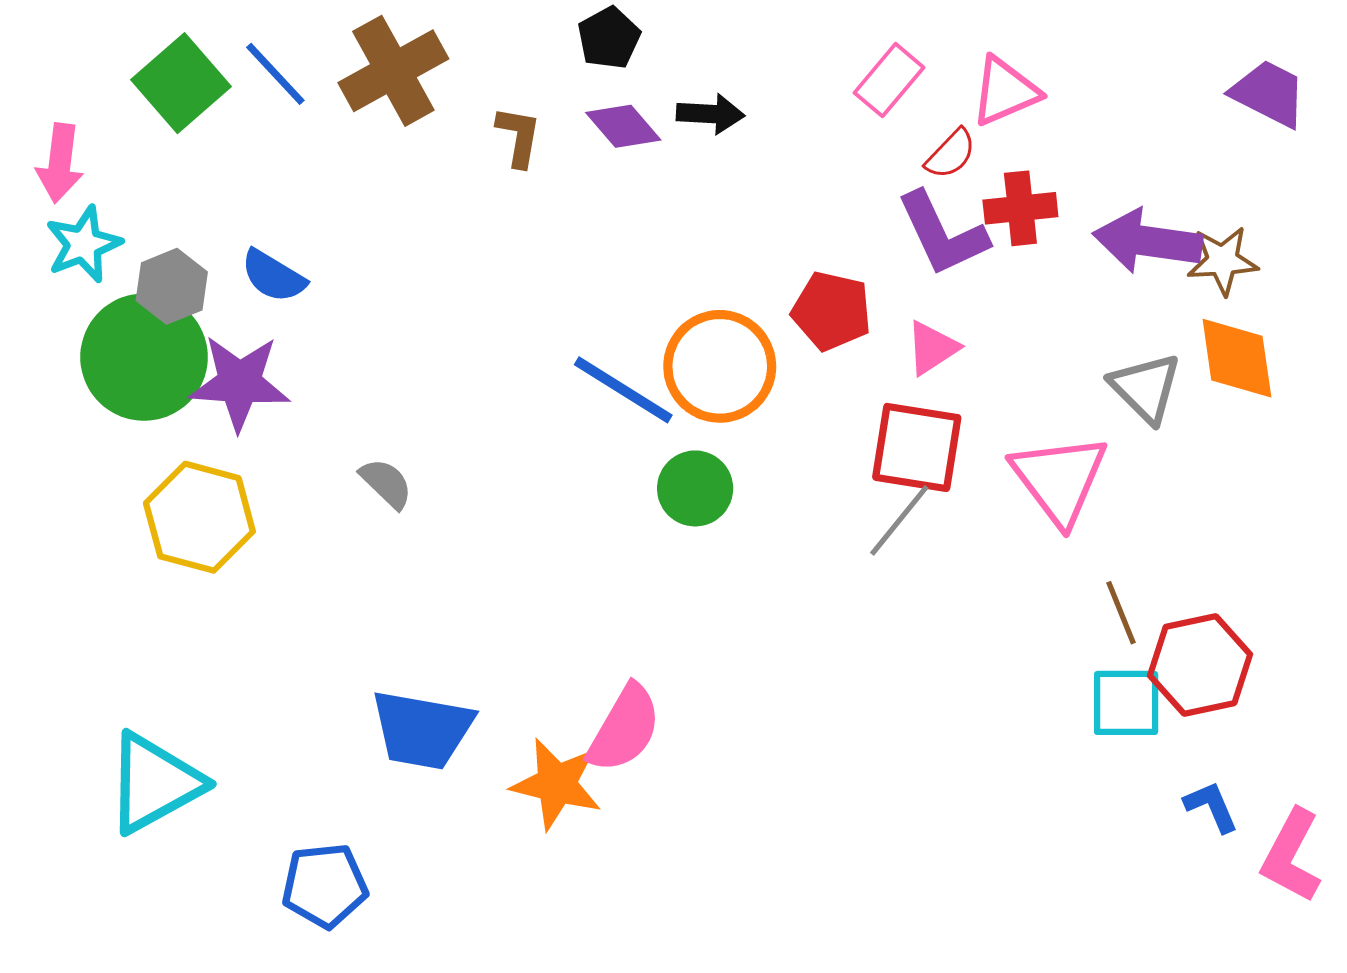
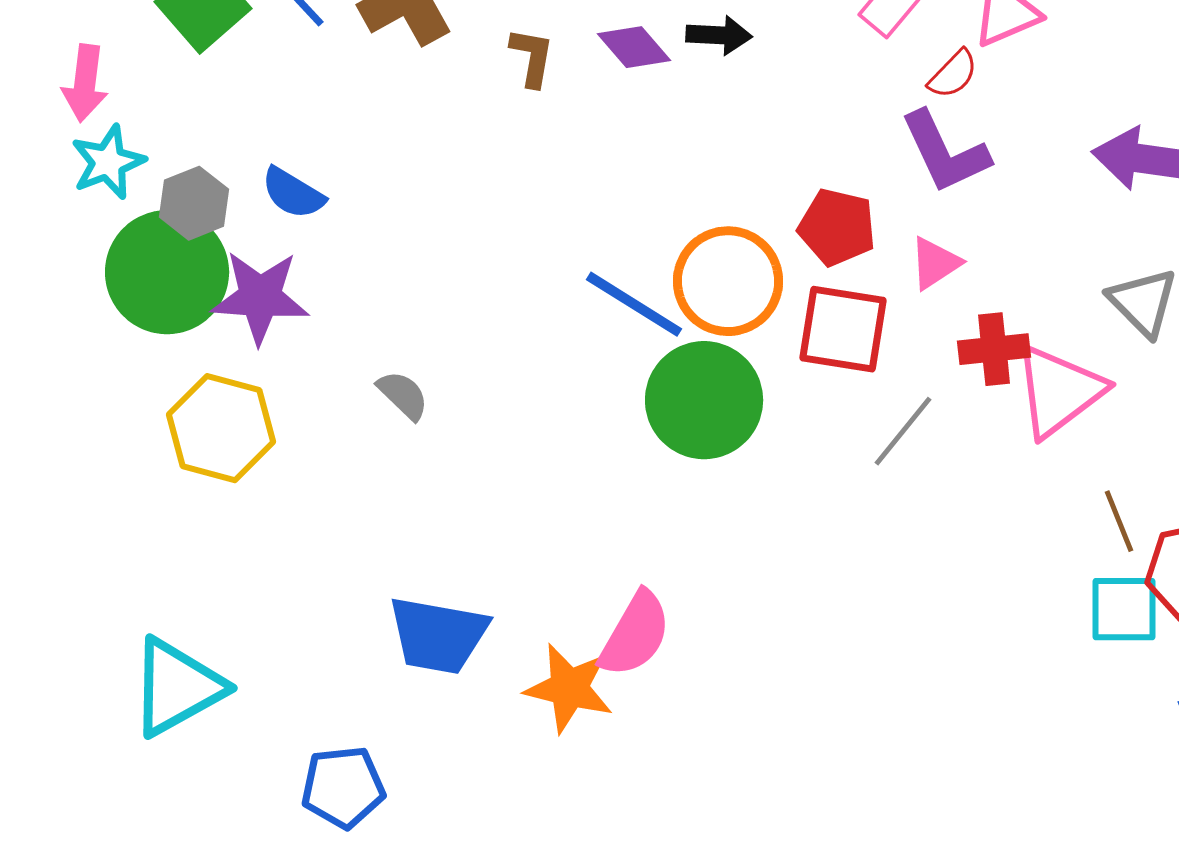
red cross: (1020, 208) -> (994, 349), moved
red square: (917, 447) -> (843, 329), moved
pink triangle: (1059, 479) -> (1059, 391), turned 30
green circle: (695, 488) -> (704, 400), size x1.6

